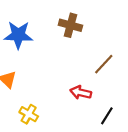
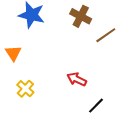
brown line: (104, 64) -> (106, 35), moved

